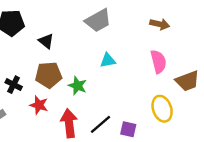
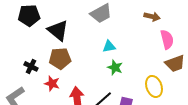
black triangle: (46, 41) -> (58, 30), size x1.6
pink semicircle: (158, 62) -> (167, 39), moved
green star: (78, 86) -> (115, 67), moved

